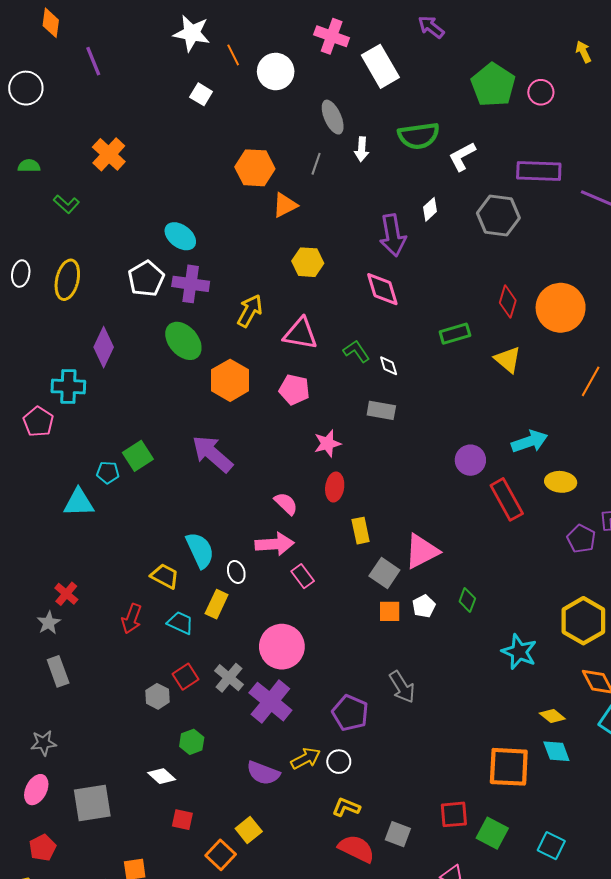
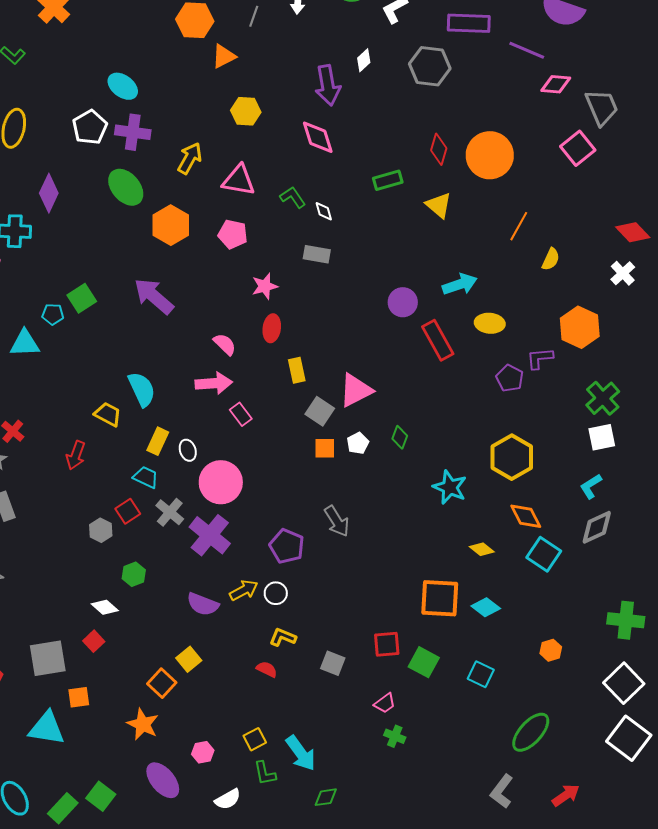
white ellipse: (236, 572) -> (188, 450), moved
cyan trapezoid: (180, 623) -> (146, 477), moved
cyan diamond: (556, 751) -> (486, 607), moved, turned -32
gray square: (92, 803) -> (48, 658), moved
red square: (182, 820) -> (94, 641), moved, turned 35
red semicircle: (356, 849) -> (267, 669), moved, size x0.6

